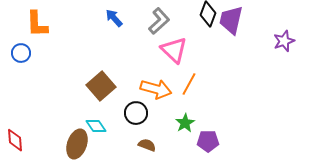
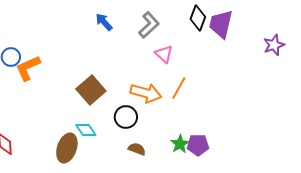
orange L-shape: (37, 24) -> (28, 68), moved, turned 68
pink triangle: (174, 50) -> (164, 54), size x0.7
green star: (185, 123) -> (180, 144), moved

